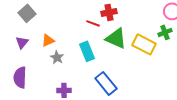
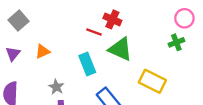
red cross: (109, 12) -> (112, 19), turned 35
yellow rectangle: (144, 44) -> (152, 81), moved
gray star: (57, 57) -> (56, 87), moved

